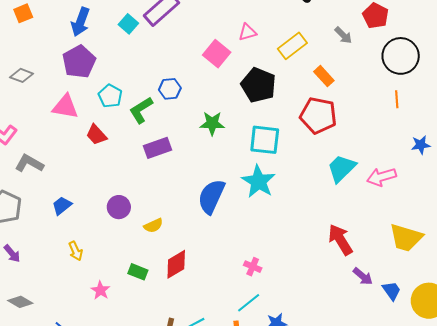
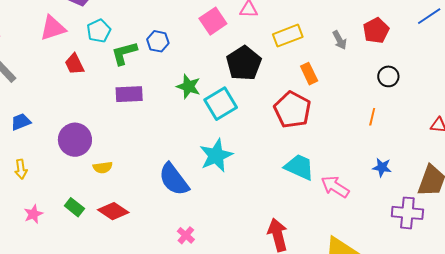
black circle: (401, 56) -> (388, 76), size x0.6
pink triangle: (65, 107) -> (53, 28), turned -44
cyan square: (265, 140) -> (221, 104), moved, turned 36
cyan trapezoid: (342, 168) -> (299, 167), turned 52
pink arrow: (381, 177) -> (335, 187), turned 32
blue semicircle: (211, 196) -> (174, 179), moved, turned -78
purple circle: (119, 207) -> (75, 140), size x1.4
red diamond: (176, 264) -> (113, 211), turned 48

